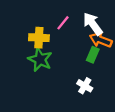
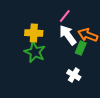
pink line: (63, 23) -> (65, 16), moved
white arrow: (93, 24) -> (68, 35), moved

